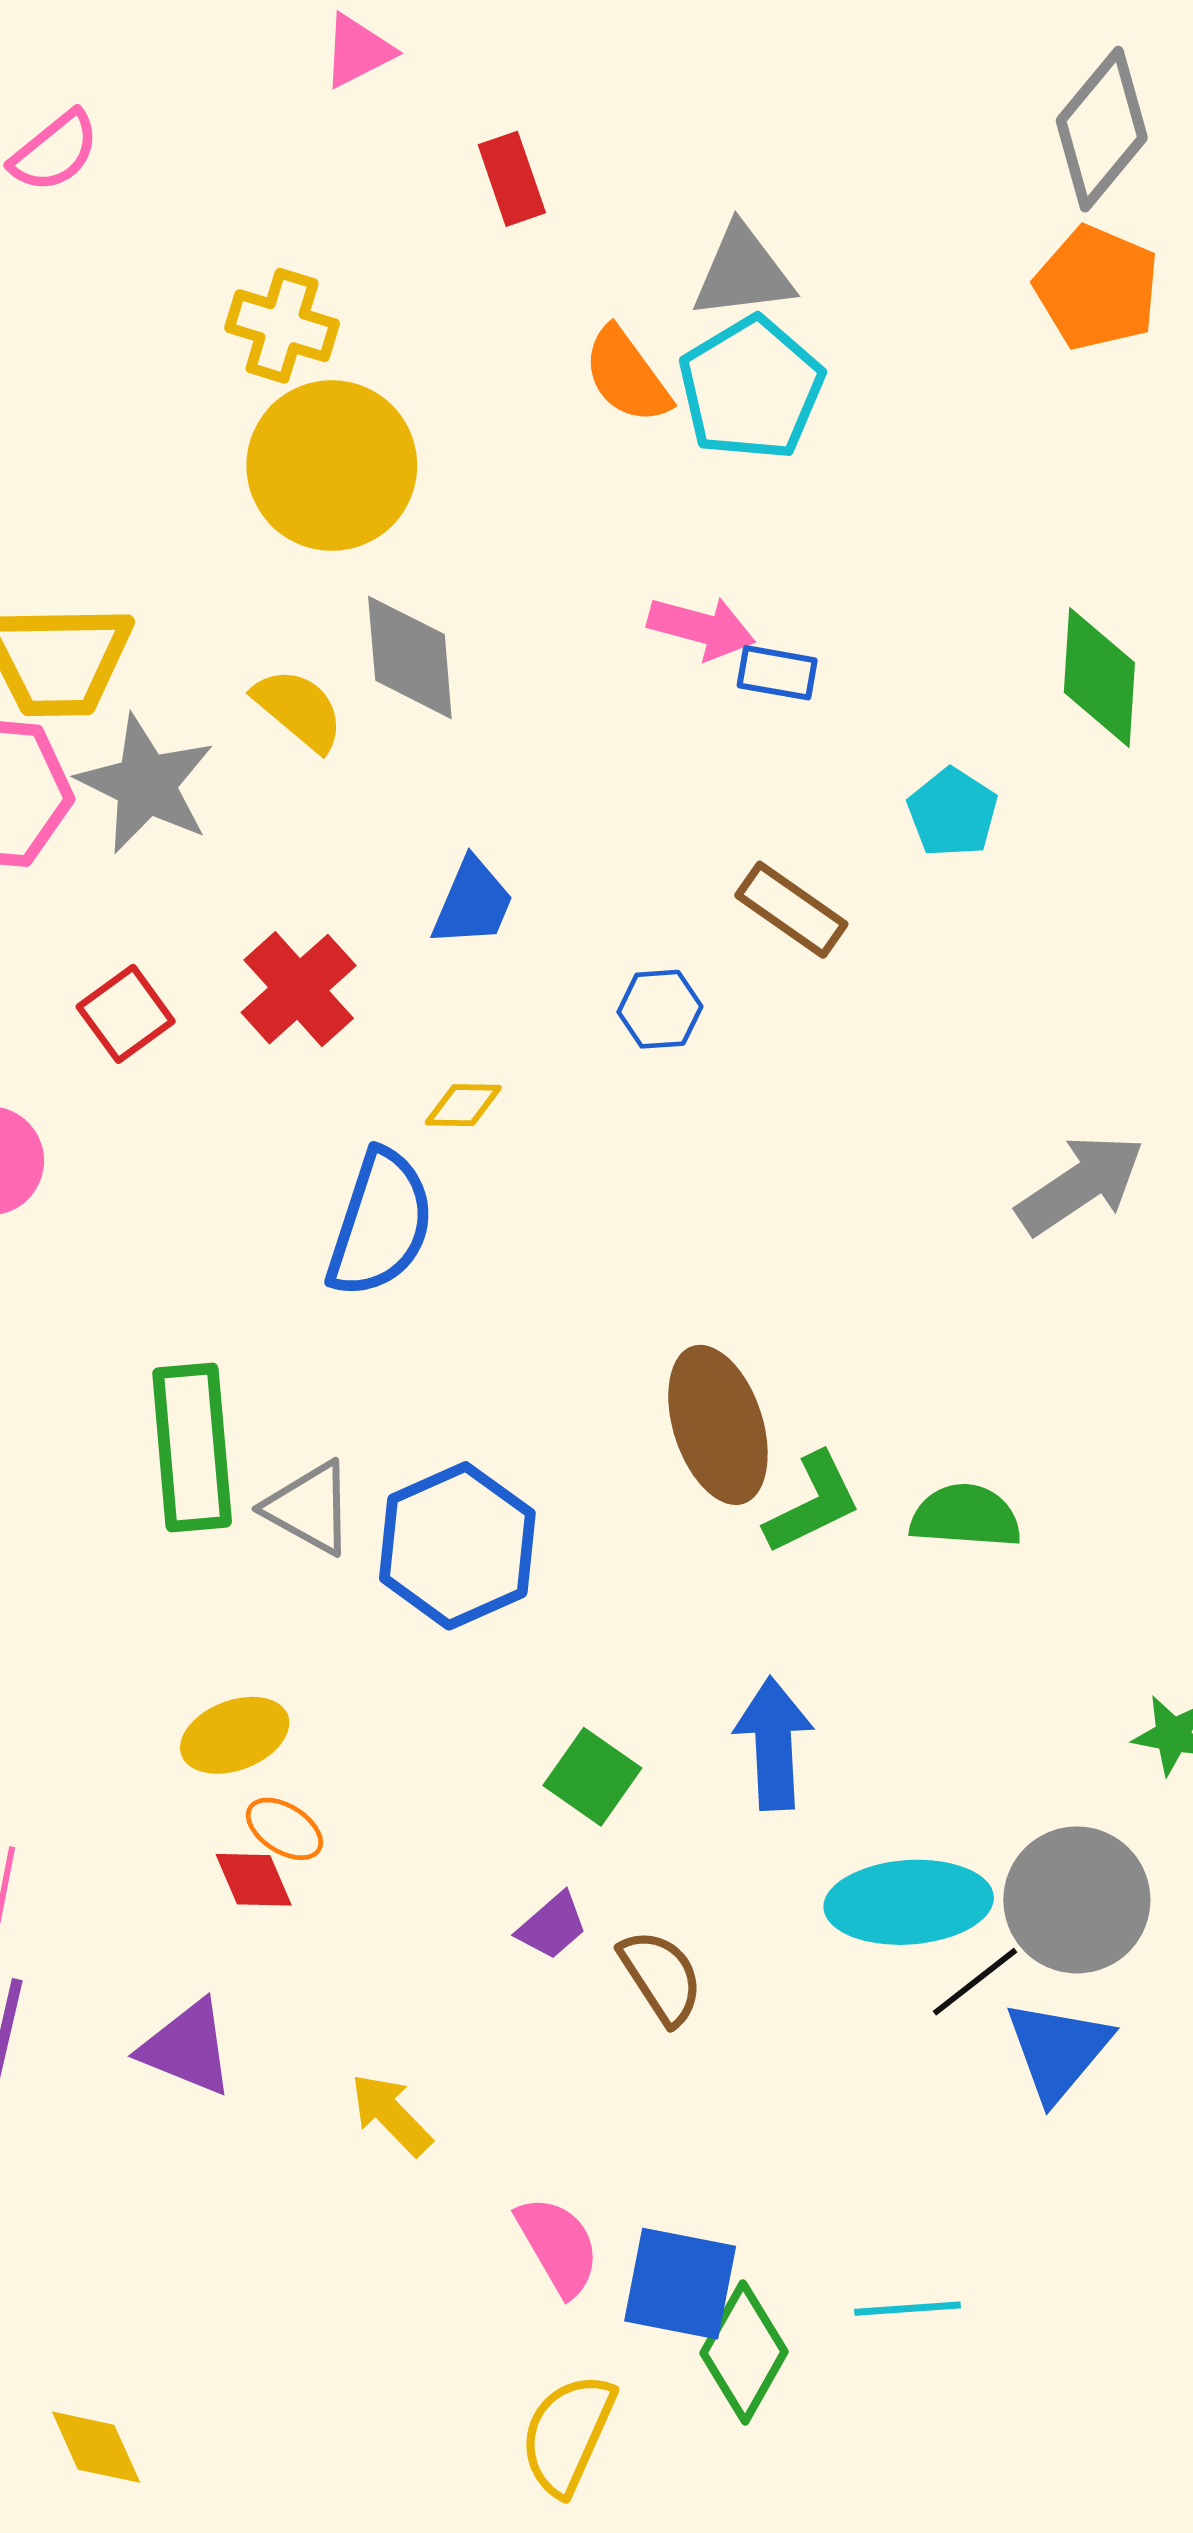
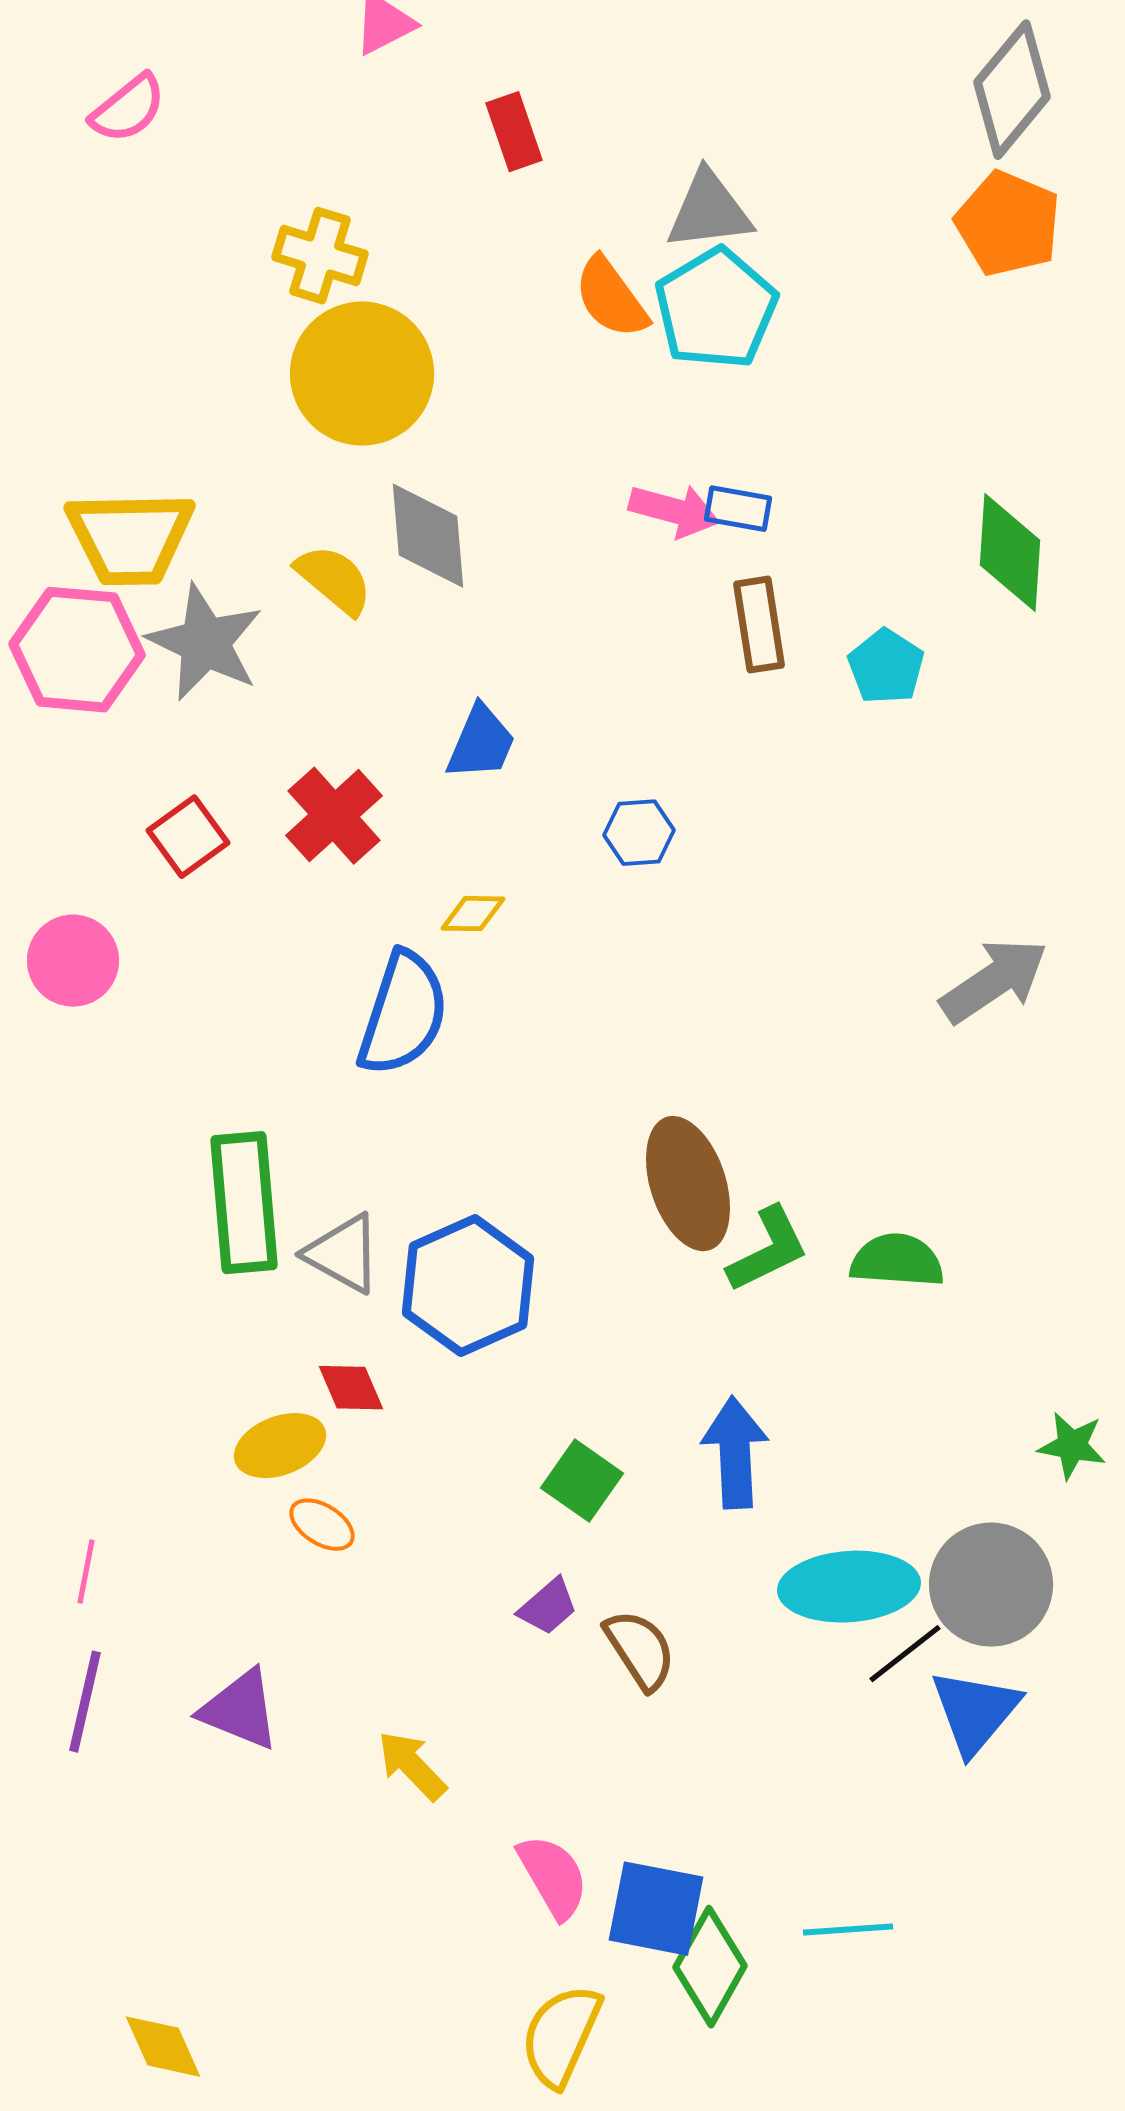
blue rectangle: (777, 673) -> (738, 509), moved
brown rectangle: (791, 910) -> (759, 625), moved, turned 46
red diamond: (254, 1880) -> (351, 1388), moved

